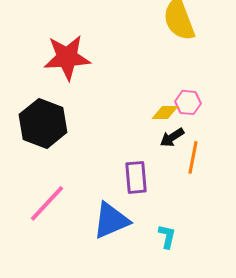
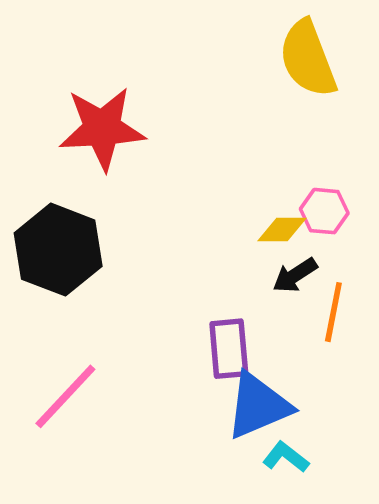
blue triangle: (111, 220) -> (258, 406), moved
cyan L-shape: (167, 236) -> (286, 457), turned -65

